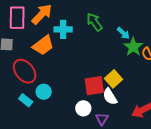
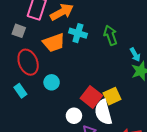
red square: (94, 86) -> (91, 97), turned 30
cyan circle: (44, 92) -> (52, 82), moved
white semicircle: (110, 97) -> (103, 112), size x1.4

